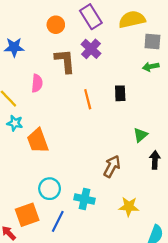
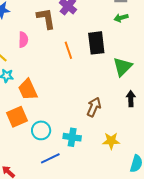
black rectangle: (120, 93) -> (96, 43), size x1.6
green triangle: (140, 135) -> (123, 67), moved, size x1.5
orange square: (27, 215) -> (17, 117), moved
blue line: (58, 221) -> (50, 158), turned 42

